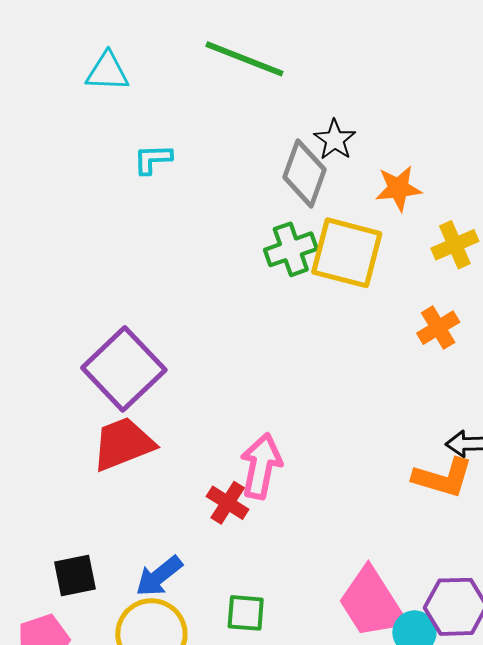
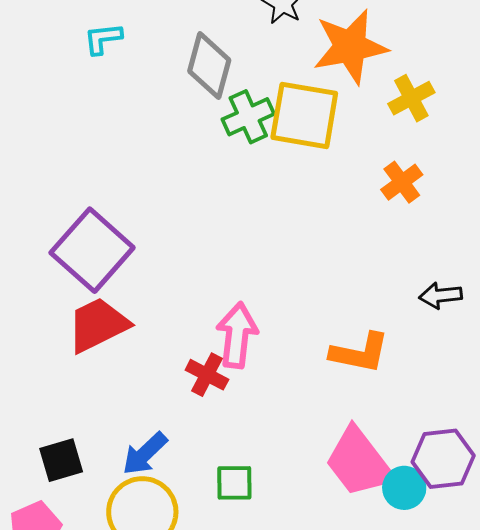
gray diamond: (304, 173) -> (209, 66), moved
orange star: (398, 188) -> (350, 47), size x1.6
orange L-shape: (443, 478) -> (360, 353), moved

